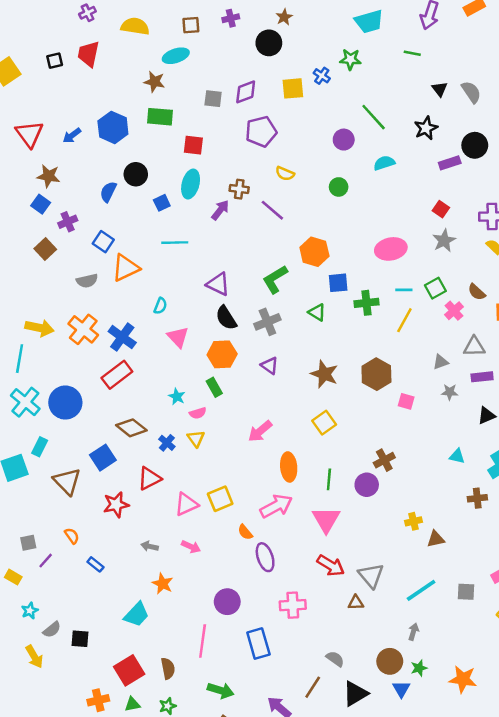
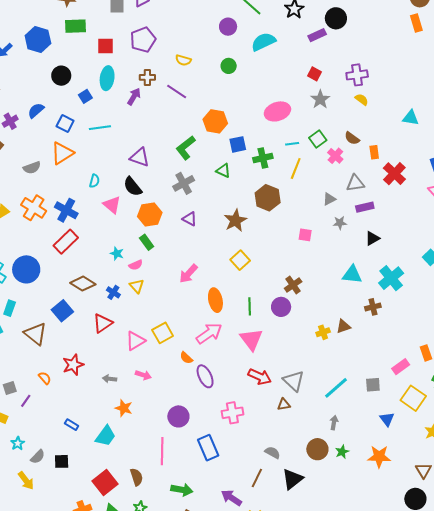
purple pentagon: (261, 132) -> (143, 40), moved
cyan semicircle: (384, 163) -> (264, 42), size x1.4
blue semicircle: (108, 192) -> (36, 110), moved, turned 30
blue square: (103, 242) -> (65, 124), moved
black semicircle: (226, 318) -> (133, 187), moved
brown star: (324, 374) -> (235, 220), turned 30
brown hexagon: (376, 374) -> (268, 198), moved
cyan triangle: (457, 456) -> (352, 275), size x1.5
red star: (116, 505) -> (73, 365), moved
brown triangle: (436, 539) -> (343, 326), moved
blue rectangle: (95, 564) -> (72, 425), moved
blue triangle: (401, 689) -> (387, 419), moved

